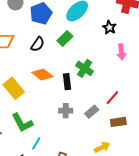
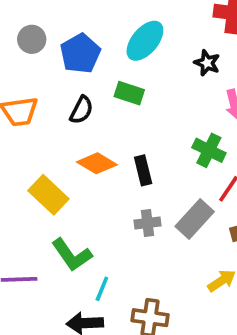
green rectangle: (65, 39) -> (129, 93), turned 70
green cross: (85, 68) -> (209, 150), moved
gray rectangle: (92, 112) -> (195, 219), size x1.5

